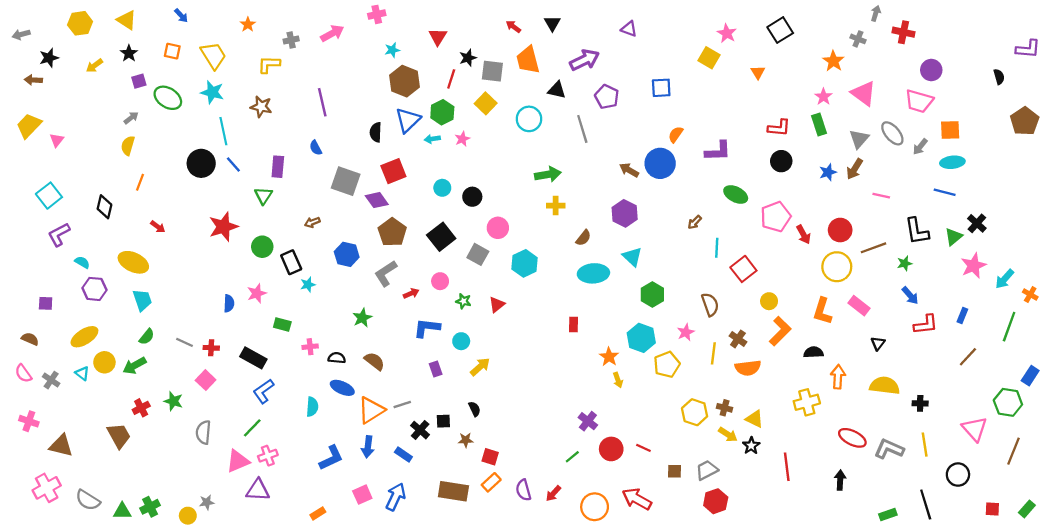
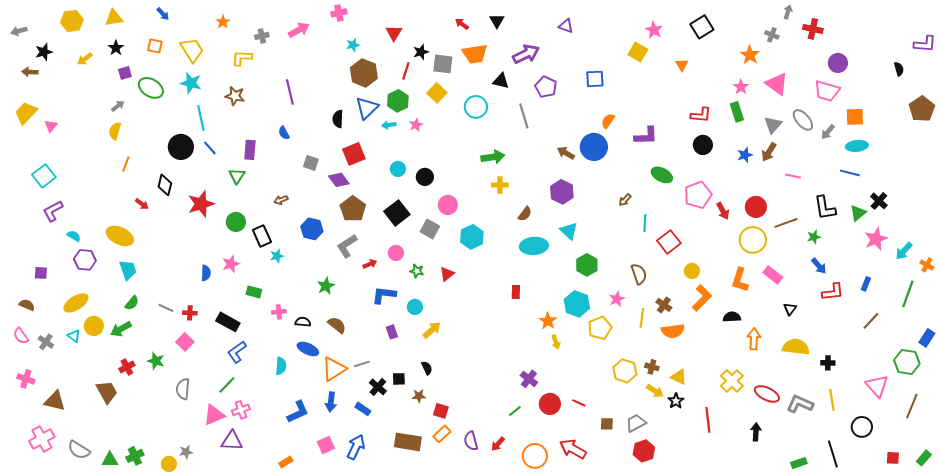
yellow triangle: (127, 20) -> (114, 18), turned -42
orange trapezoid: (528, 60) -> (475, 54), turned -84
gray square: (346, 181) -> (311, 163), size x0.6
black diamond: (104, 207) -> (165, 185), moved
yellow cross: (807, 402) -> (732, 381), moved, turned -30

